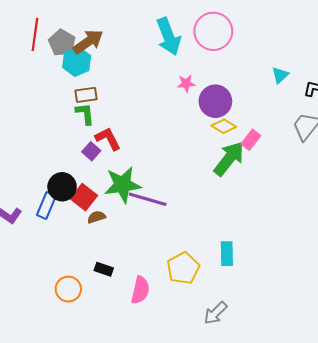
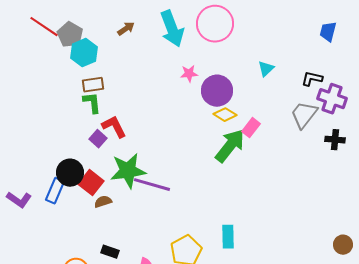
red line: (35, 34) -> (44, 27), turned -64
brown arrow: (88, 42) -> (126, 29), moved, size x0.6
cyan triangle: (280, 75) -> (266, 69), moved

